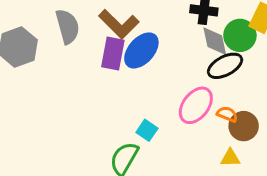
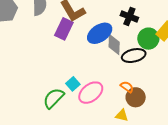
gray diamond: (215, 41) -> (114, 45), moved
blue ellipse: (141, 50) -> (100, 33), moved
pink ellipse: (196, 105) -> (91, 93), moved

